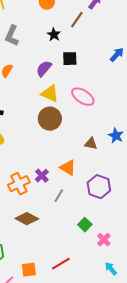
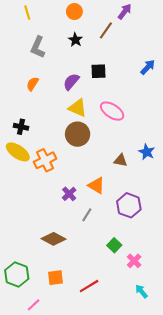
black star: (54, 35) -> (75, 40), moved
orange cross: (19, 184) -> (45, 160), moved
orange square: (29, 270) -> (56, 278), moved

